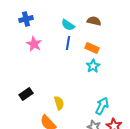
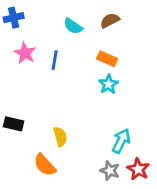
brown semicircle: (94, 21) -> (110, 21), turned -40
blue line: (68, 43) -> (55, 60), moved
black rectangle: (26, 94) -> (14, 124), turned 48

